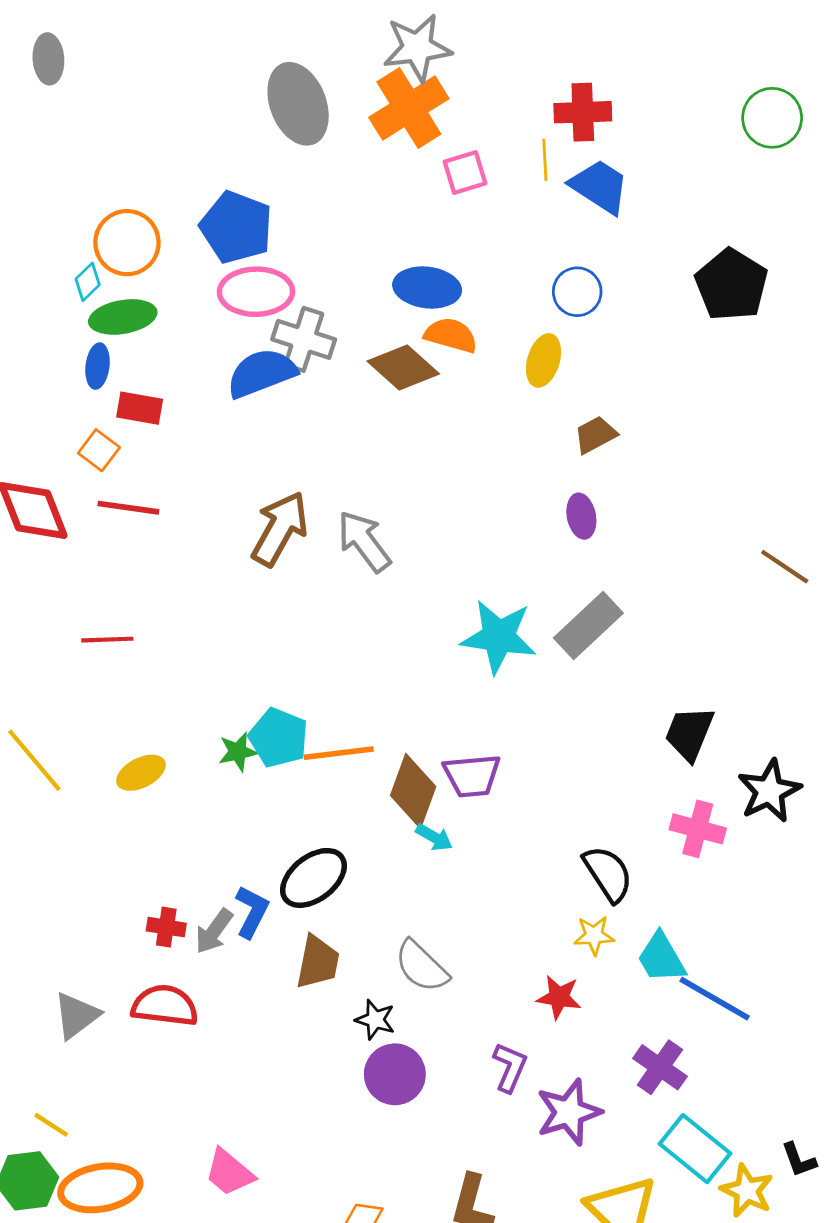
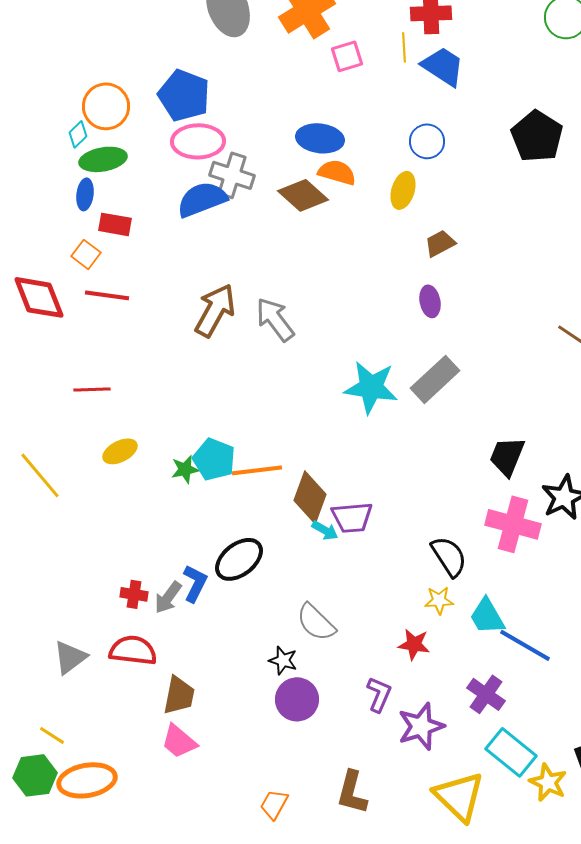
yellow ellipse: (141, 773) -> (120, 451), moved
purple trapezoid: (472, 776) -> (352, 517), moved
pink cross: (698, 829) -> (513, 524), size x1.4
brown trapezoid: (318, 962) -> (179, 695), moved
pink trapezoid: (229, 1172) -> (179, 741), moved

